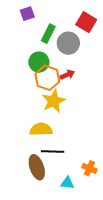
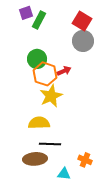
green rectangle: (48, 34) -> (39, 20), moved
gray circle: (68, 43) -> (83, 41), moved
brown ellipse: (37, 167) -> (35, 159), turned -75

